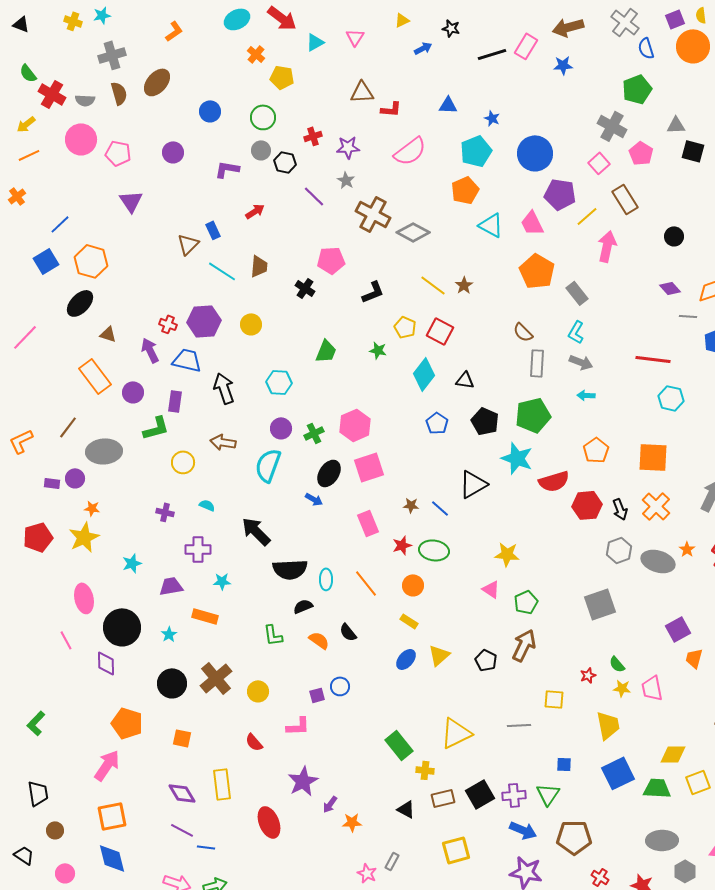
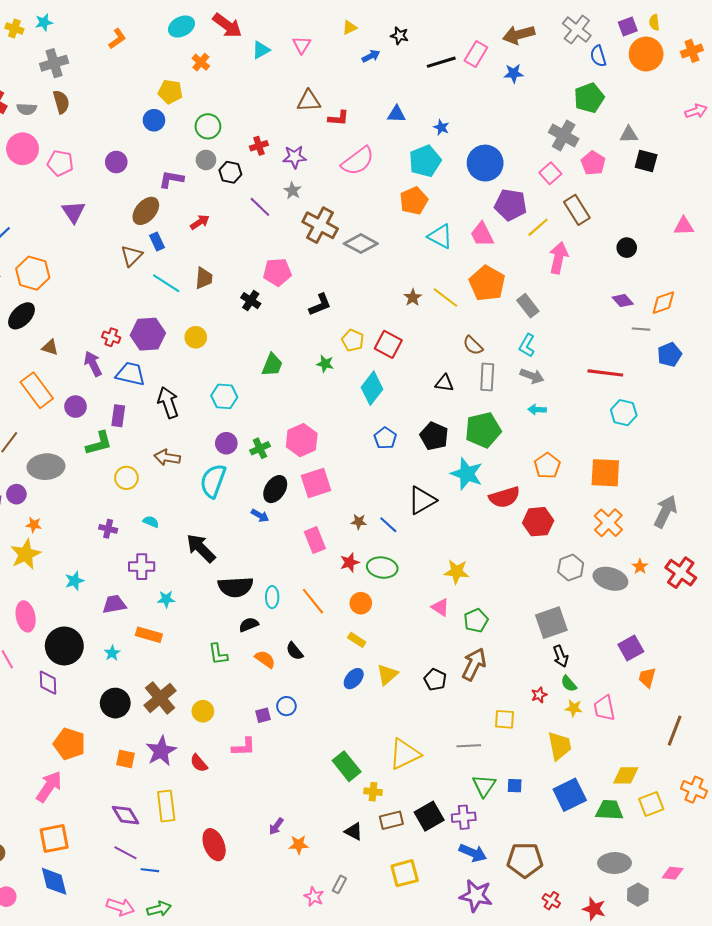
yellow pentagon: (282, 77) -> (170, 92), moved
brown ellipse: (157, 82) -> (146, 211), moved
yellow line: (433, 285) -> (445, 298), moved
black triangle: (465, 380) -> (444, 383), moved
black arrow: (620, 509) -> (561, 656), moved
purple star: (303, 781) -> (161, 751), moved
green triangle: (548, 794) -> (484, 786), moved

